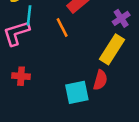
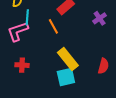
yellow rectangle: (112, 49) -> (68, 59), moved, turned -70
red semicircle: (100, 80) -> (103, 66), moved

